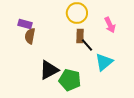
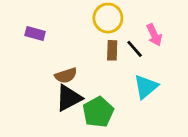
brown semicircle: (30, 36) -> (66, 76), moved, turned -119
black line: (87, 45) -> (135, 49), moved
green pentagon: (70, 80) -> (98, 112), turned 30

